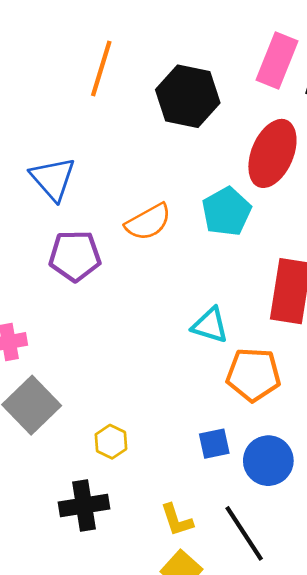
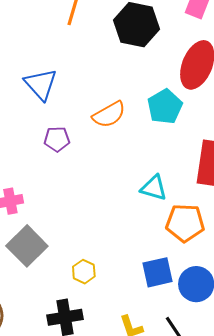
purple pentagon: (75, 256) -> (57, 139), size x0.7
blue square: (214, 444) -> (158, 272), size x1.4

